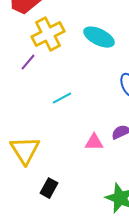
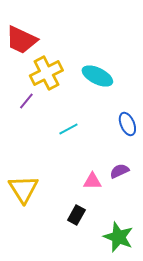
cyan line: (62, 98) -> (68, 129), moved
black rectangle: (49, 188) -> (76, 215), moved

